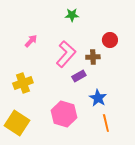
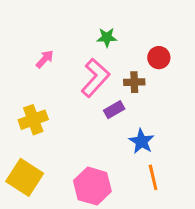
green star: (72, 15) -> (107, 37), moved
pink hexagon: (64, 114) -> (92, 186), moved

